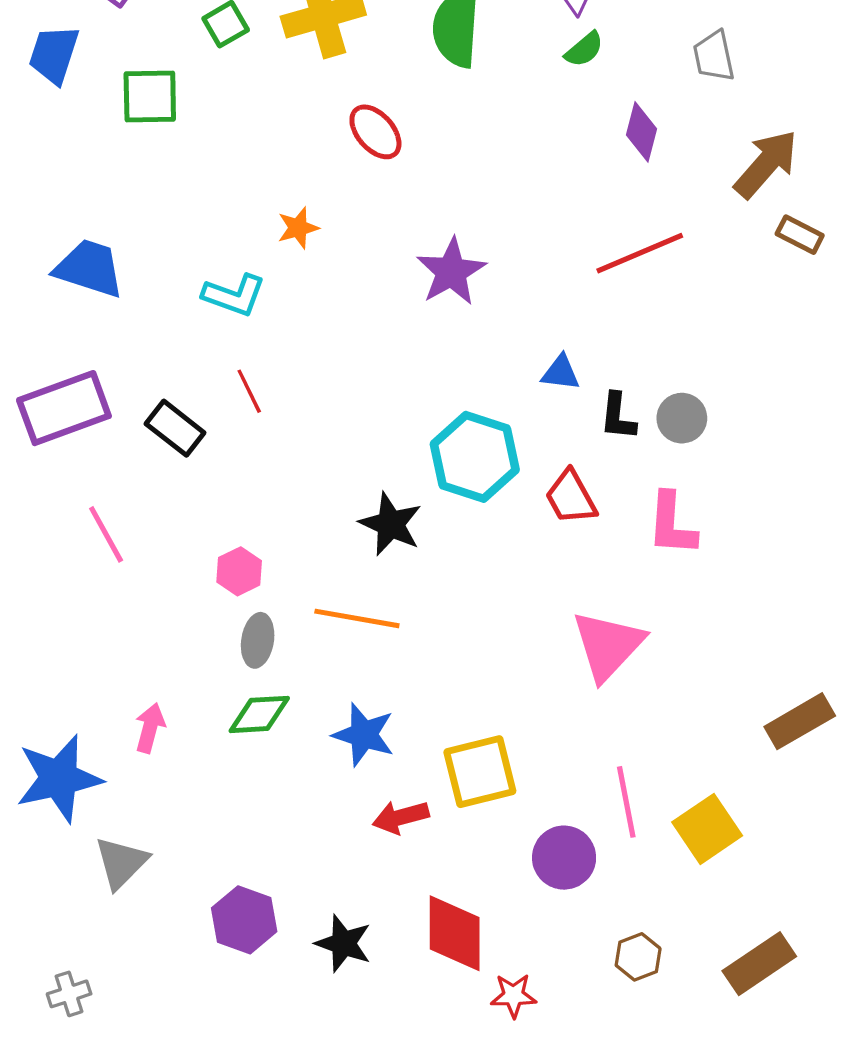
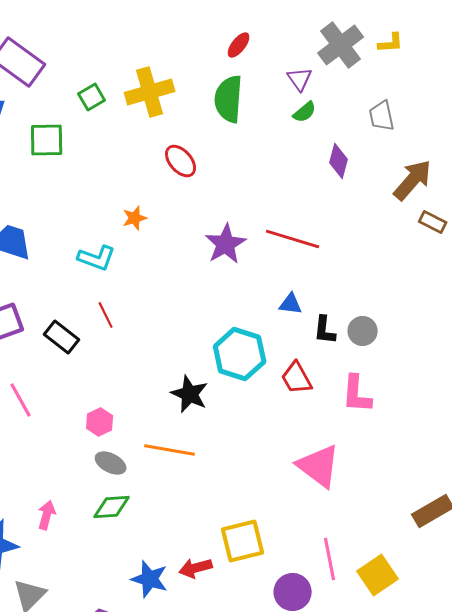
red line: (640, 253) -> (293, 239), moved, turned 40
gray ellipse: (258, 640) -> (111, 463), turned -72
pink triangle: (608, 645) -> (319, 466), turned -36
blue star: (364, 735) -> (150, 579), moved

